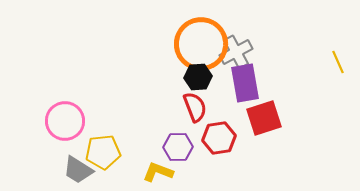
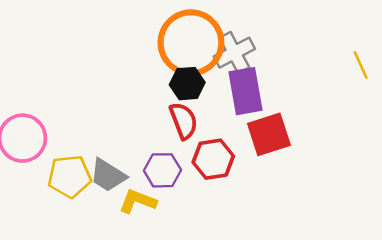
gray trapezoid: (78, 170) -> (108, 175), moved

